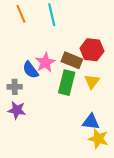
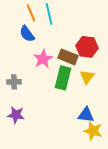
orange line: (21, 14) -> (31, 13), moved
blue semicircle: (31, 70) -> (27, 34), moved
purple star: (17, 110) -> (16, 115), moved

